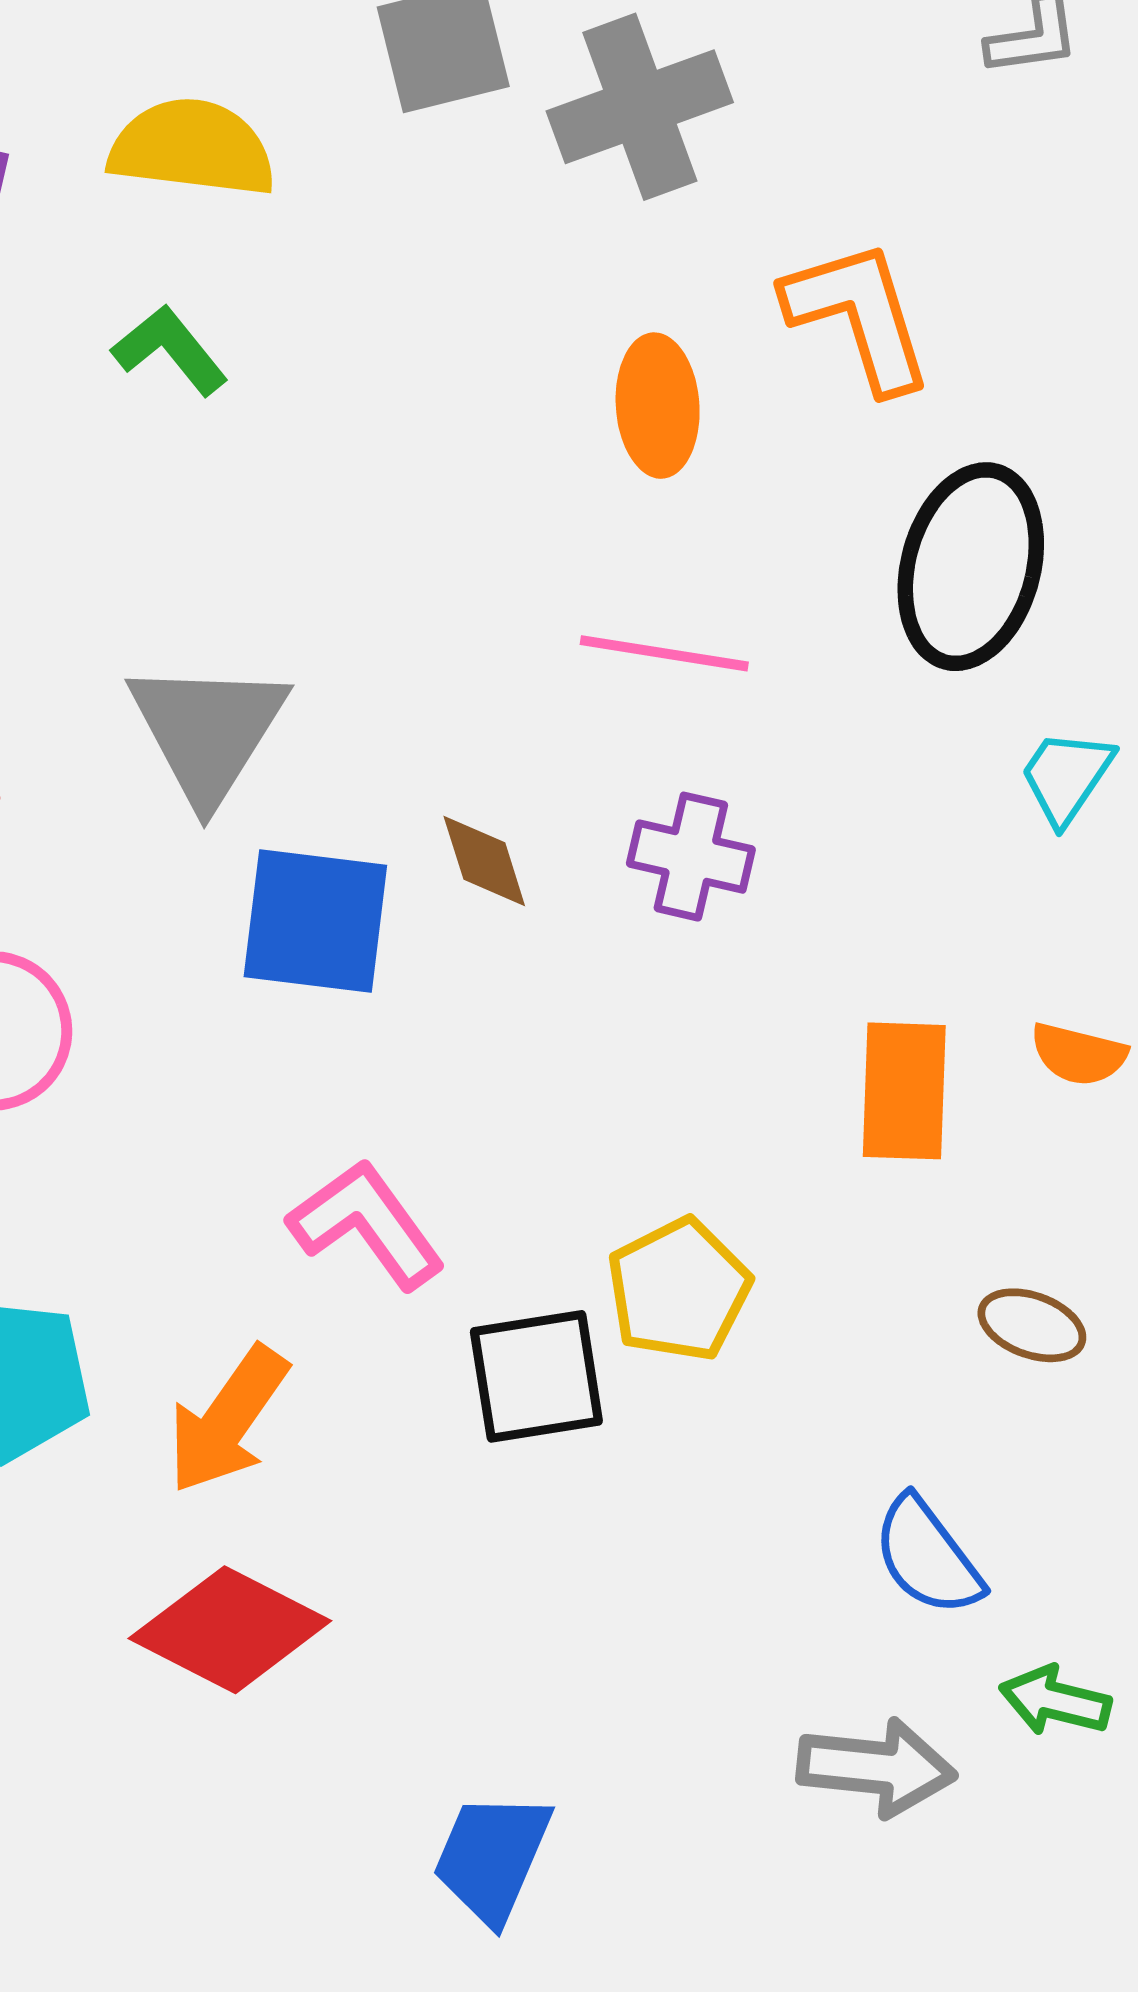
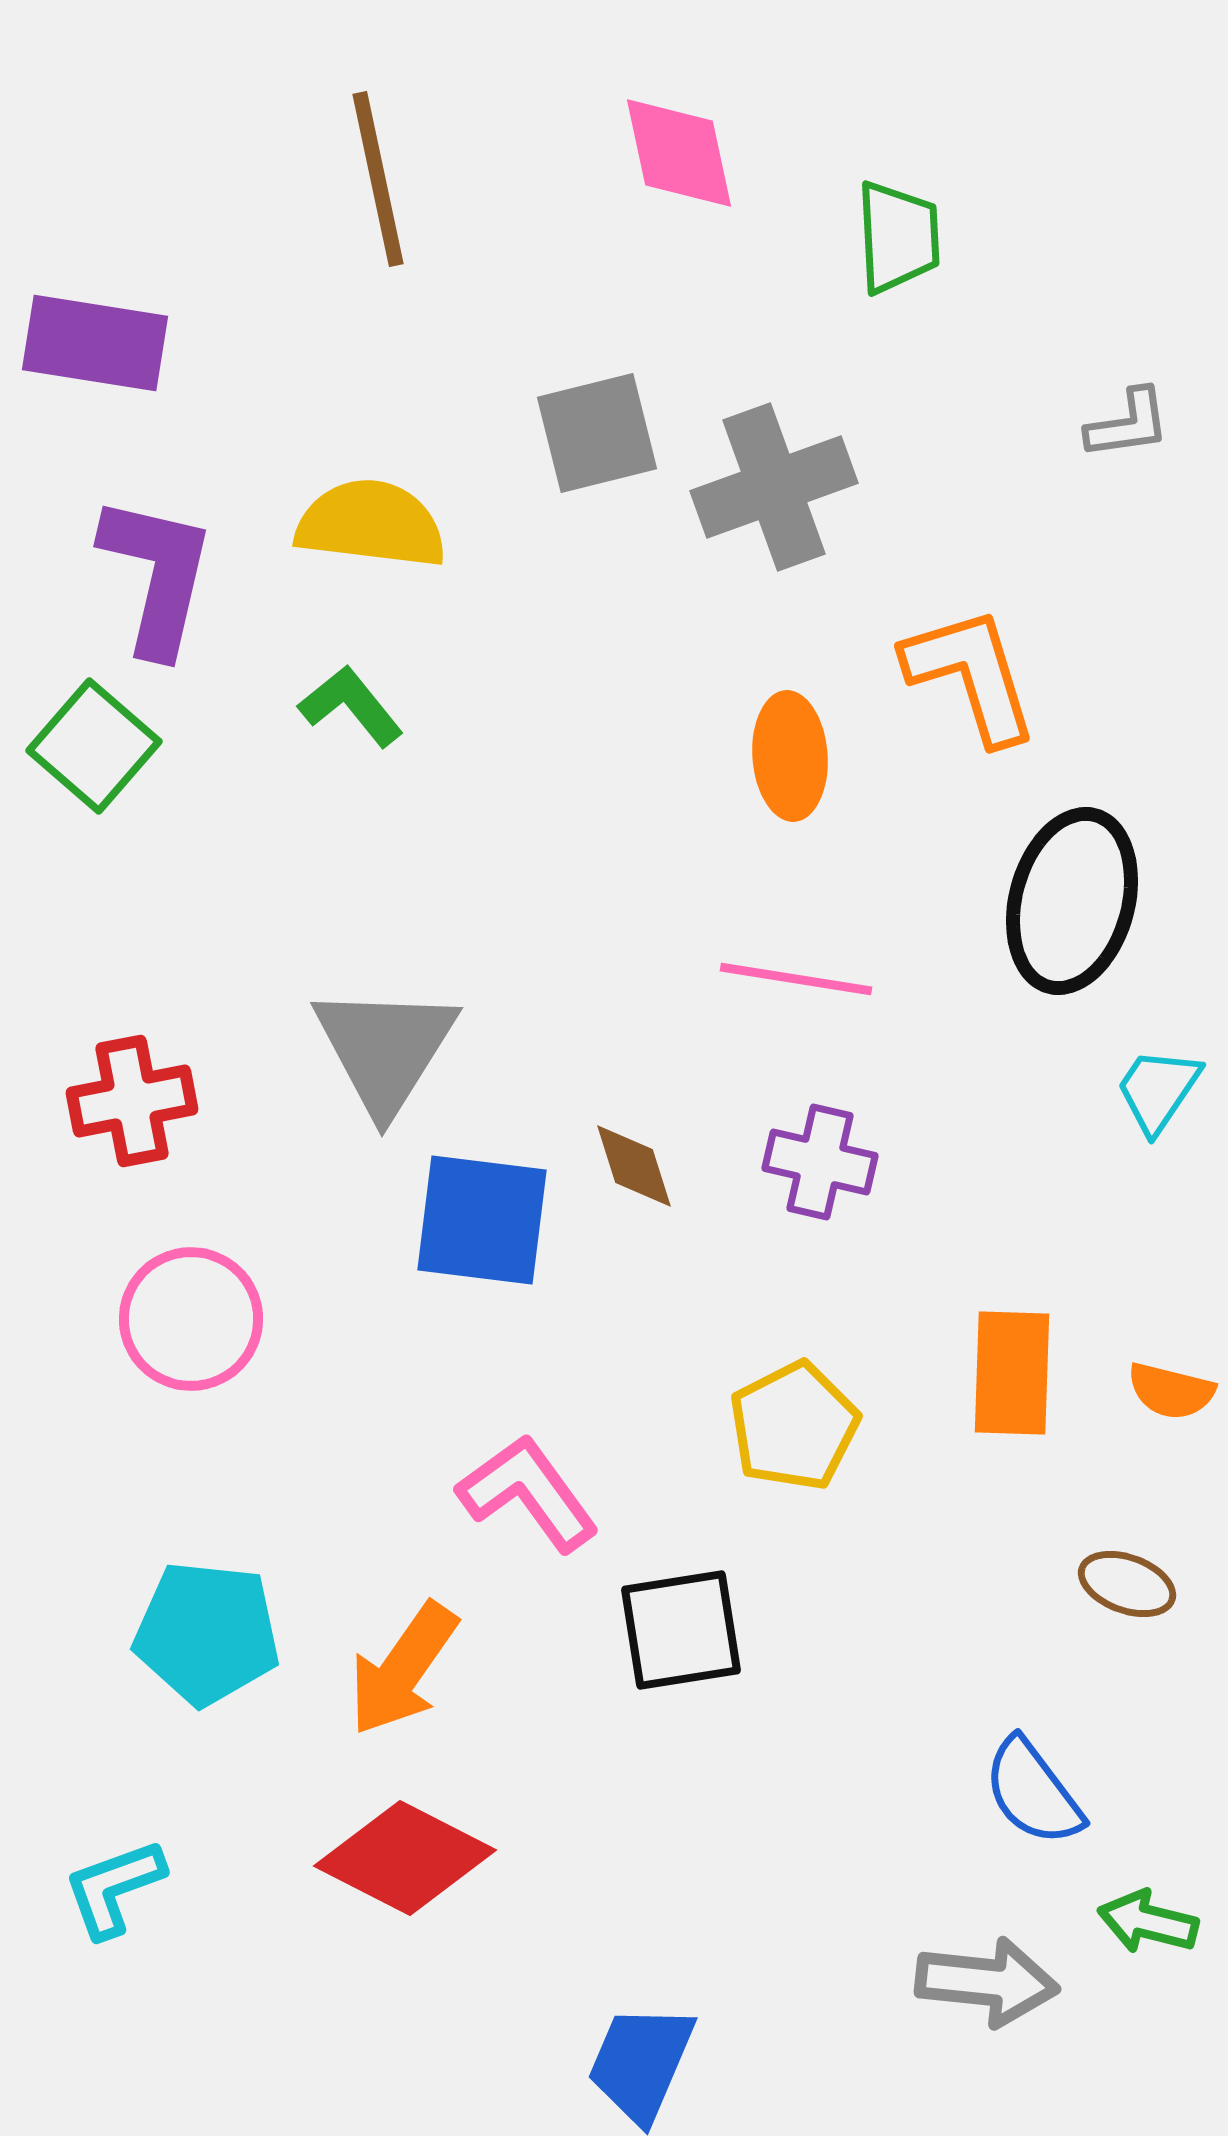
orange semicircle: (1079, 1054) -> (1171, 1391), moved
yellow pentagon: (679, 1290) -> (794, 1426), moved

